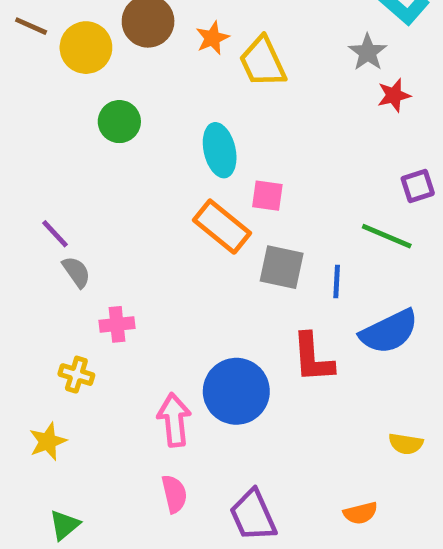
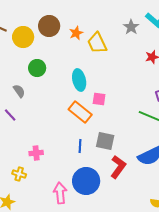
gray star: (368, 52) -> (131, 27), moved
gray square: (282, 267) -> (105, 141), moved
gray semicircle: (76, 272) -> (19, 91), moved
blue line: (337, 281) -> (80, 146), moved
red L-shape: (313, 358) -> (118, 167), turned -140

